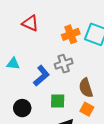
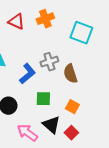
orange cross: (71, 34) -> (45, 19), moved
brown semicircle: (86, 88) -> (70, 74), moved

